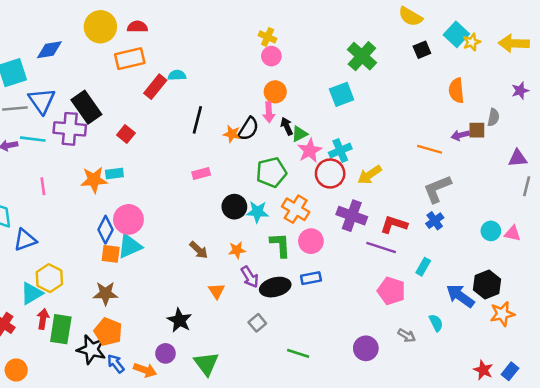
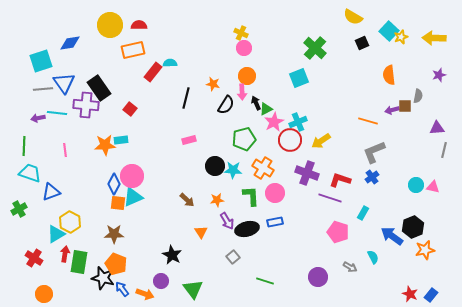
orange star: (232, 134) -> (213, 84), moved

